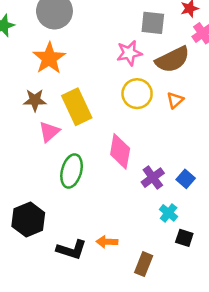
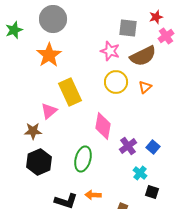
pink star: (129, 53) -> (110, 51), turned 30
brown star: (35, 100) -> (33, 131), moved
green ellipse: (72, 171) -> (83, 159), moved
black hexagon: (28, 219) -> (39, 162), moved

